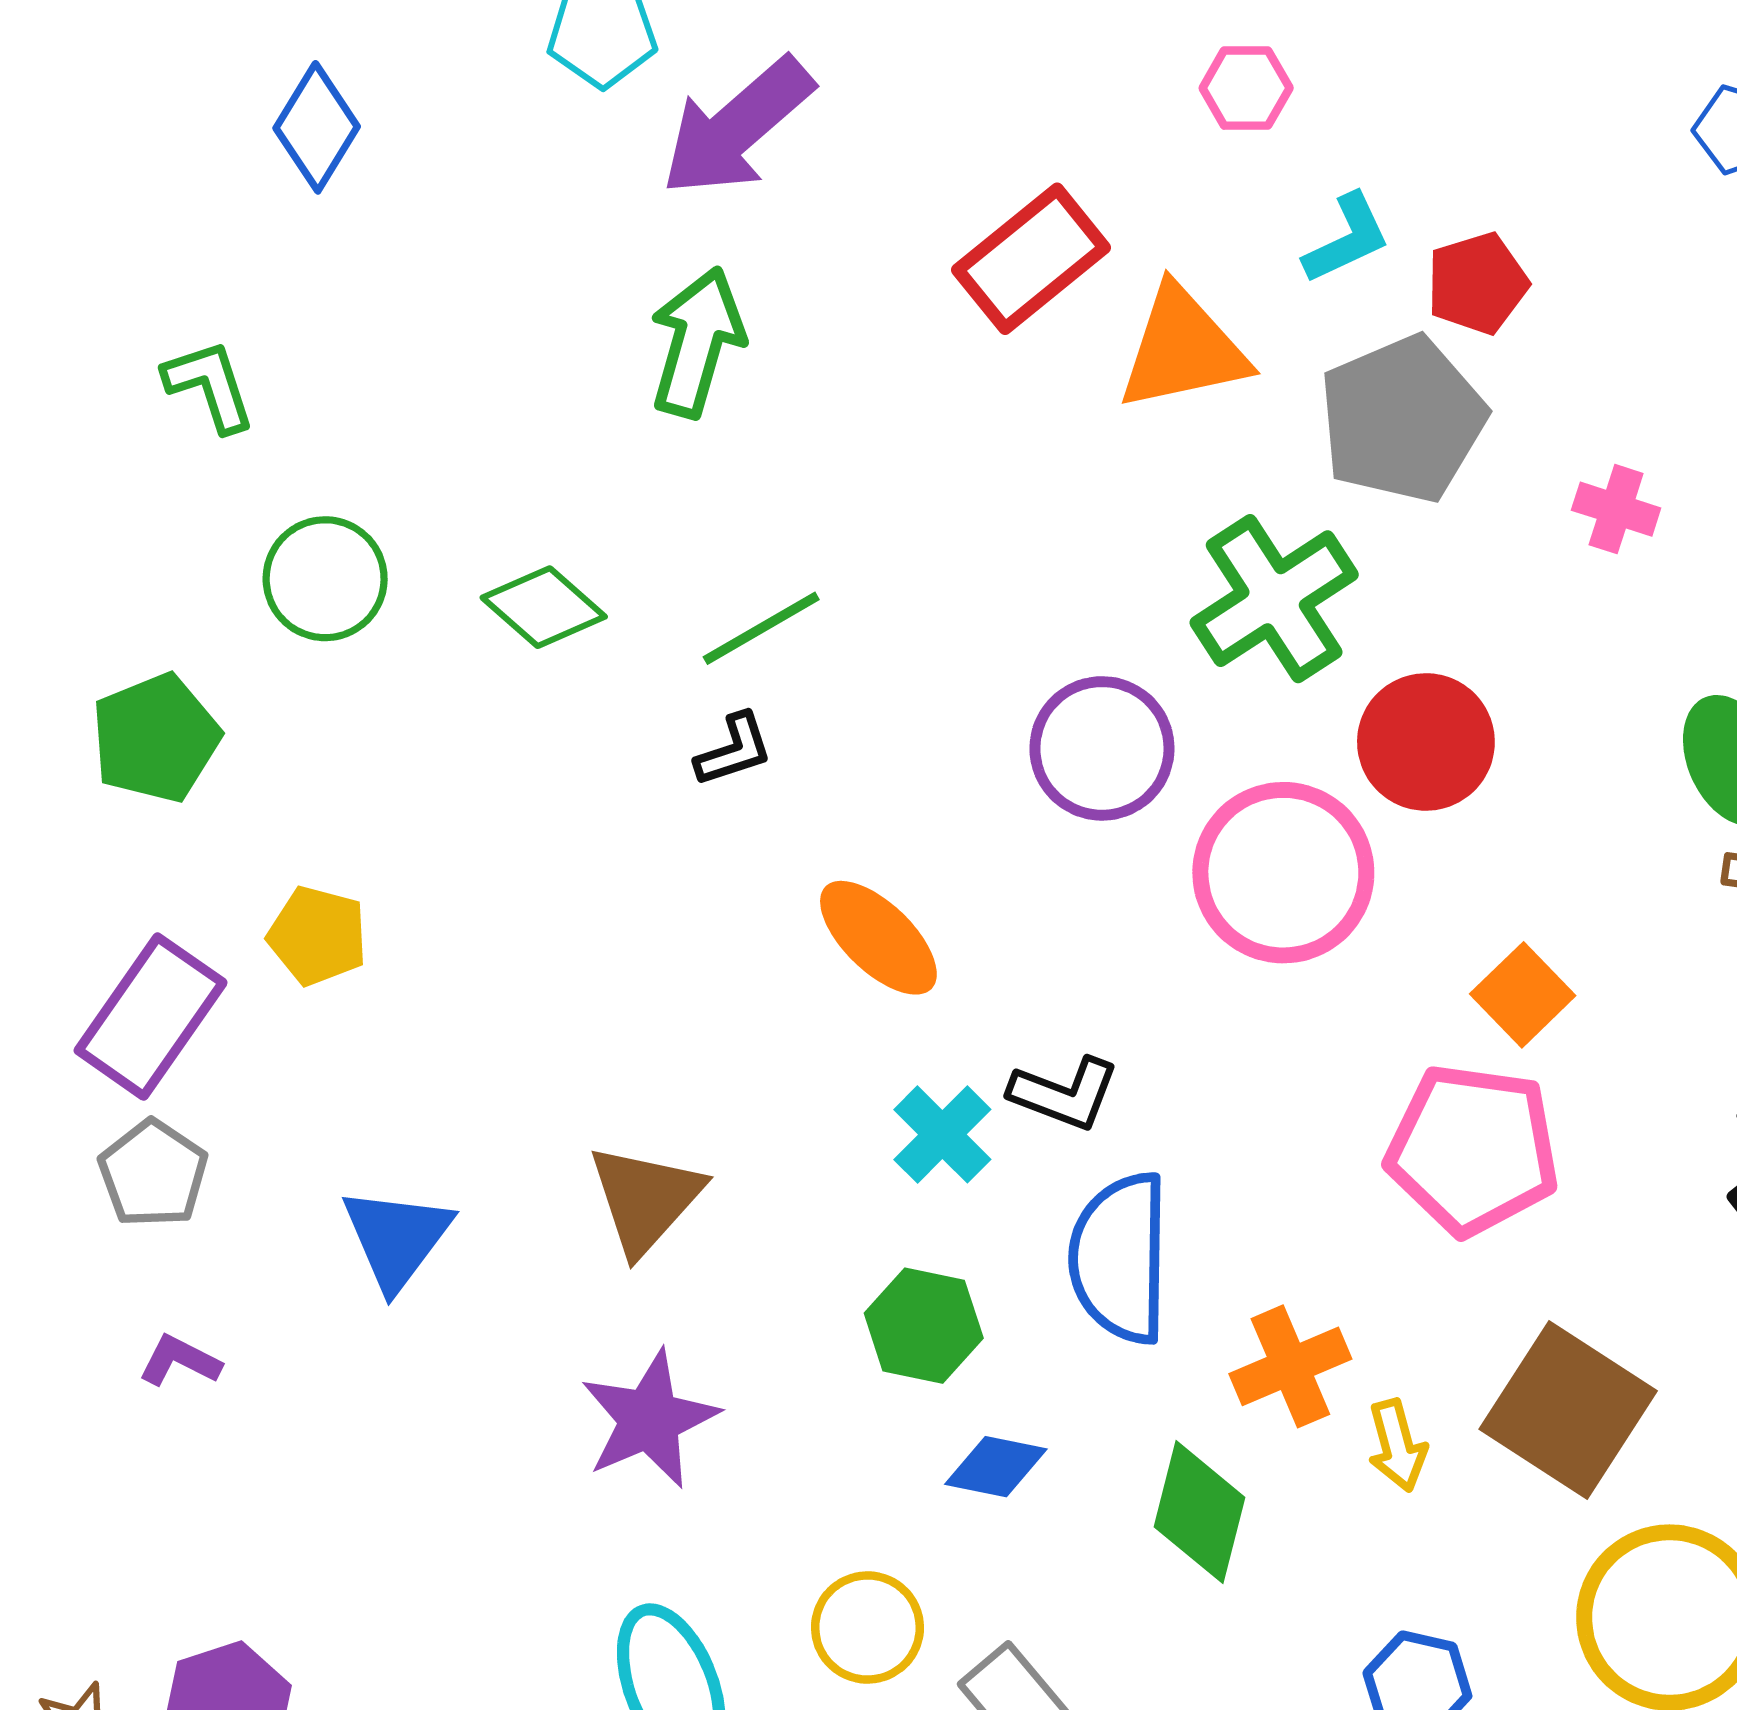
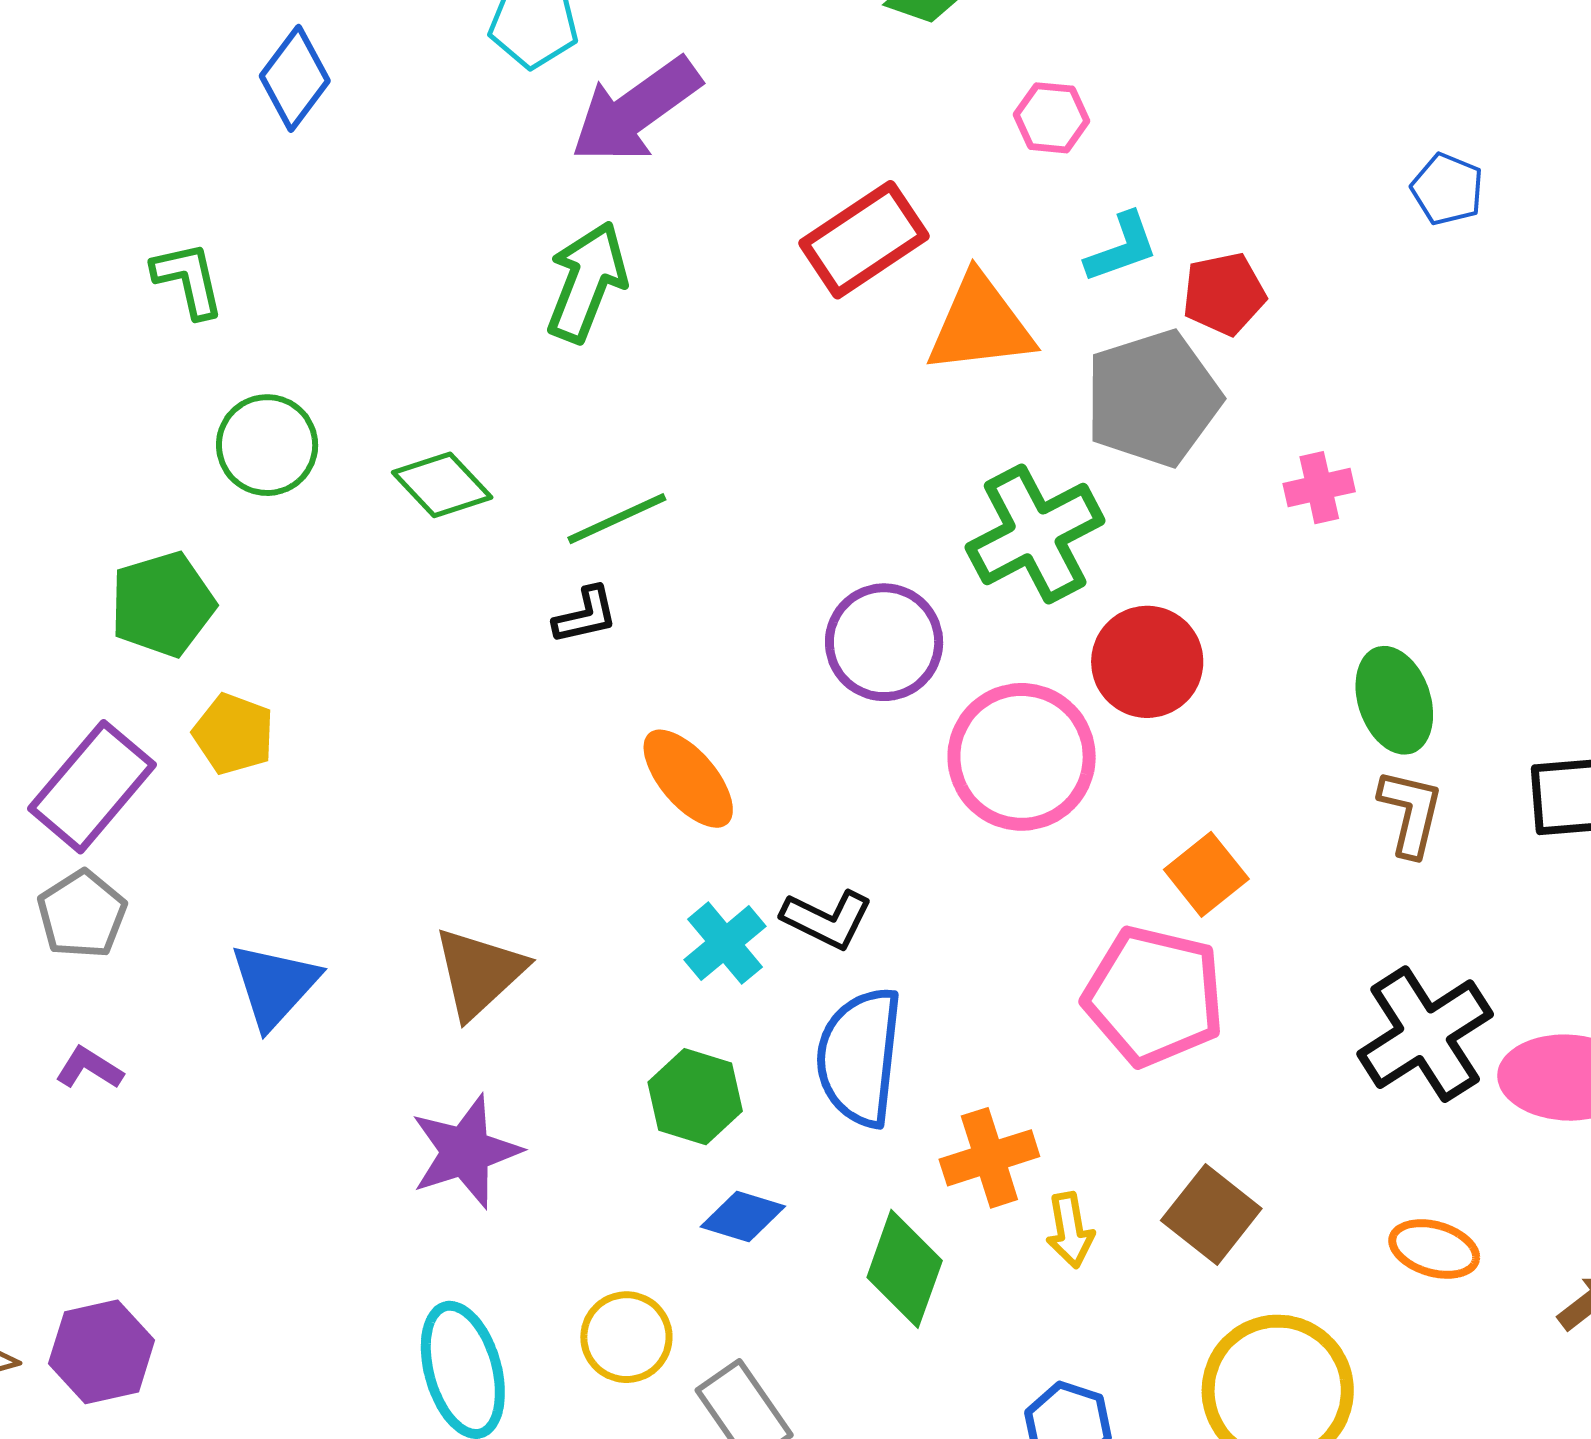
pink cross: (1616, 509) -> (1319, 488), turned -36
green pentagon: (156, 738) -> (162, 604), moved
brown square: (1568, 1410) -> (1211, 1214), size x0.7

